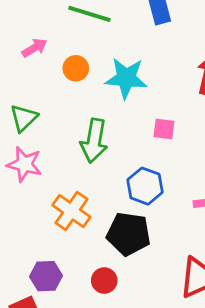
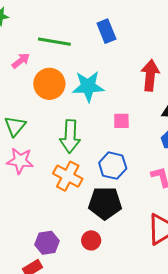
pink arrow: (35, 48) -> (21, 61), moved
orange circle: (76, 68) -> (49, 84), size x1.6
orange cross: (71, 211) -> (68, 176), moved

